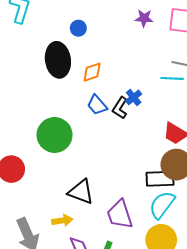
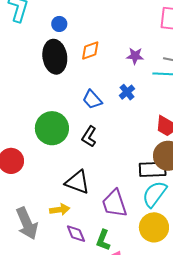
purple star: (144, 18) -> (135, 56), moved
blue circle: (78, 28) -> (59, 24), moved
orange diamond: (92, 72) -> (90, 50), moved
black L-shape: (120, 108) -> (89, 136), moved

